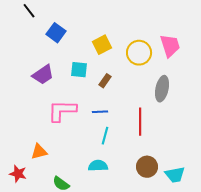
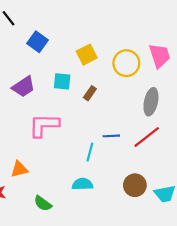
blue line: (100, 112) -> (111, 136), moved
red line: (140, 122) -> (147, 137), moved, turned 52

